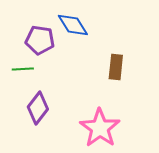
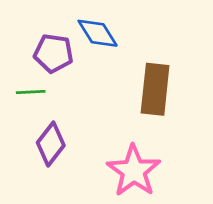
brown rectangle: (116, 67) -> (155, 89), size x1.5

